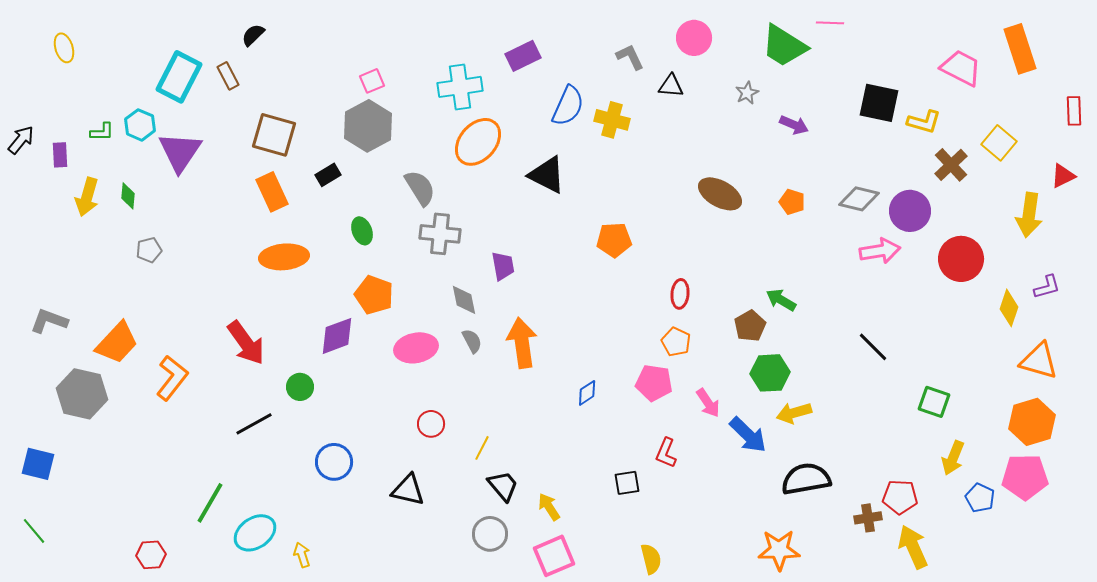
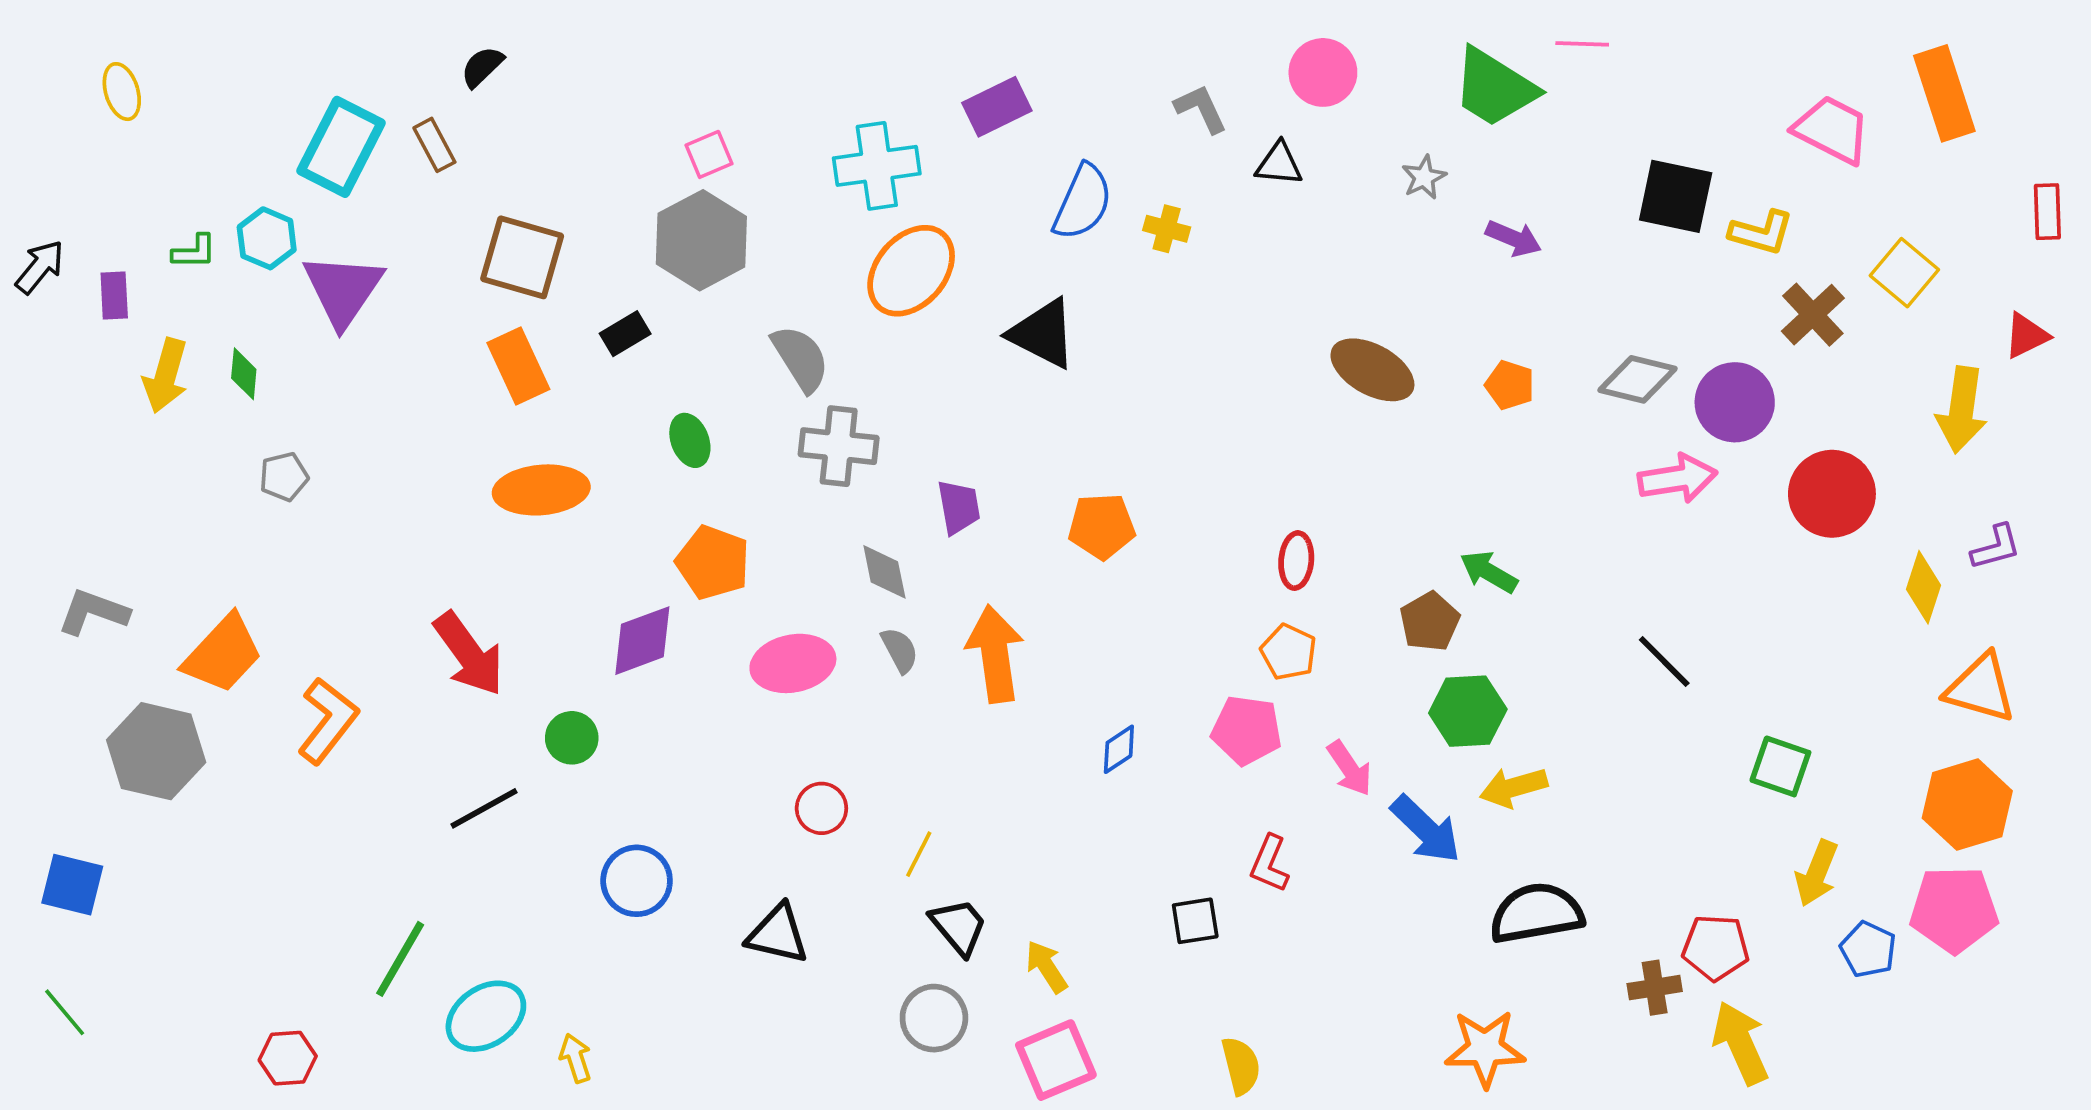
yellow cross: (612, 120) -> (1167, 229), size x0.7
orange pentagon: (614, 240) -> (1102, 526), moved

